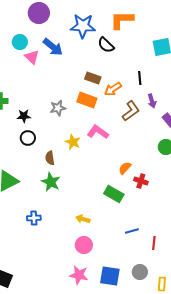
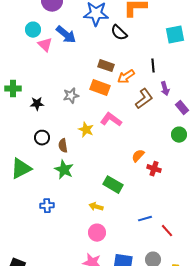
black circle: (28, 138) -> (42, 138), moved
green rectangle: (114, 194) -> (113, 185), moved
red line: (154, 243) -> (167, 231), turned -48

